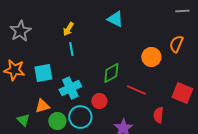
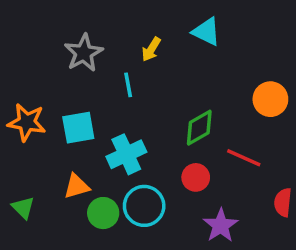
yellow arrow: (68, 29) -> (151, 49), moved
gray star: (20, 31) -> (84, 53), moved
red circle: (99, 101) -> (196, 177), moved
green triangle: (23, 120) -> (23, 208), moved

